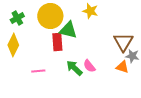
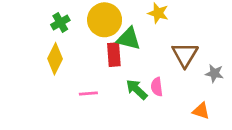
brown triangle: (123, 42) -> (185, 55), moved
pink semicircle: (89, 66) -> (157, 87), turned 32
orange triangle: (122, 67) -> (201, 111), moved

